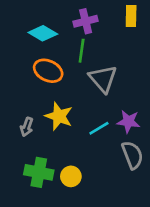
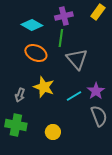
yellow rectangle: (131, 16) -> (98, 12), turned 35
purple star: (128, 122) -> (96, 91), turned 30
green cross: (39, 172) -> (16, 125), moved

